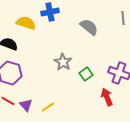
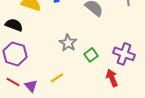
yellow line: (48, 107) -> (57, 78), moved

